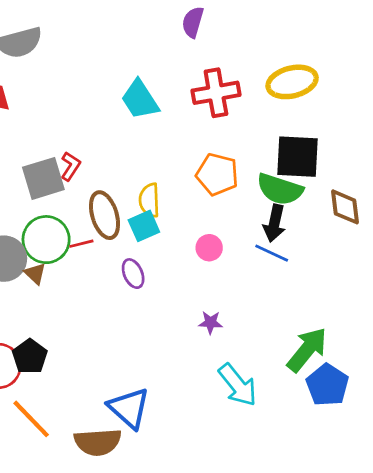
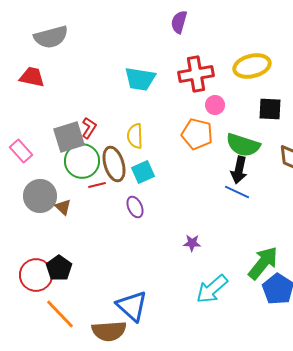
cyan trapezoid: (140, 100) -> (140, 79), turned -48
black square: (297, 157) -> (270, 109), moved, size x0.7
yellow semicircle: (149, 200) -> (135, 136), moved
green circle: (46, 240) -> (82, 161), moved
pink circle: (209, 248) -> (215, 105), moved
cyan arrow: (238, 385) -> (212, 289), turned 88

